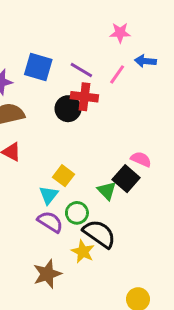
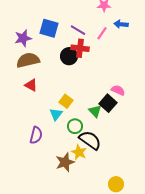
purple semicircle: (50, 222) -> (36, 135), moved, turned 72
brown star: (47, 274) -> (65, 162), moved

